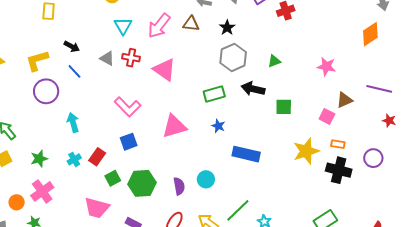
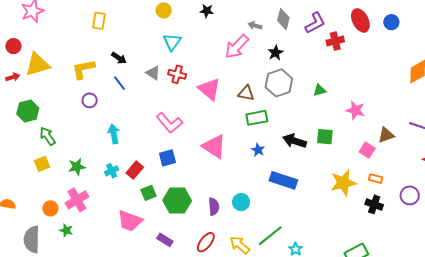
brown triangle: (191, 24) -> (246, 93), moved
pink arrow: (159, 26) -> (237, 47), moved
pink star: (326, 66) -> (355, 110), moved
black arrow: (253, 89) -> (295, 141), moved
purple circle: (46, 91) -> (90, 100), size x0.6
pink triangle: (174, 126) -> (214, 146), turned 44
black cross: (339, 170) -> (374, 204), size x0.7

